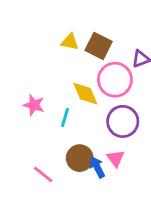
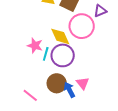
pink star: (34, 105) -> (35, 46), moved
purple circle: (123, 121) -> (63, 55), moved

